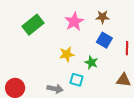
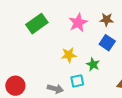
cyan square: (77, 80) -> (77, 81), turned -32

